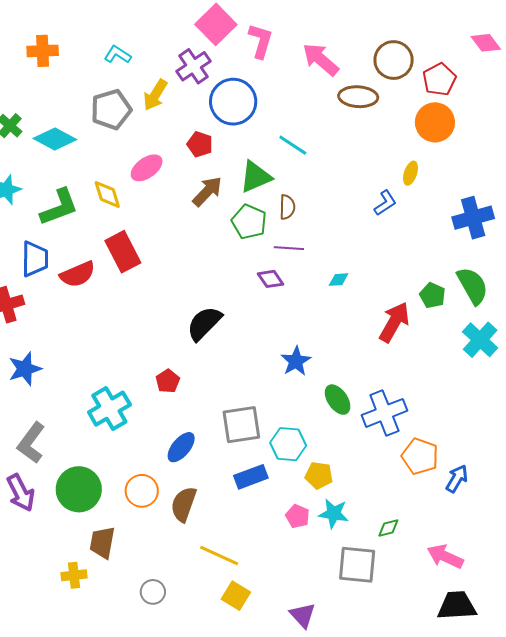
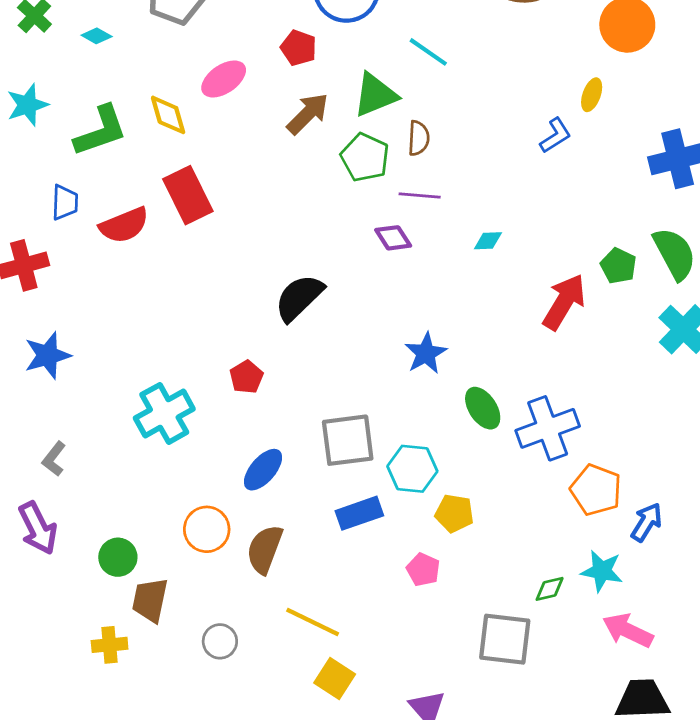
cyan diamond: (55, 139) -> (97, 36), size x0.5
blue trapezoid: (35, 259) -> (65, 202), size x0.7
gray L-shape: (31, 443) -> (54, 459), size x0.6
green circle: (79, 489) -> (118, 557), moved, size x0.6
cyan star: (334, 514) -> (602, 571), moved
gray circle: (153, 592) -> (220, 641), moved

